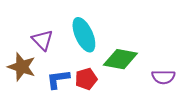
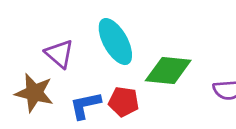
red pentagon: (86, 79) -> (124, 102), turned 30

